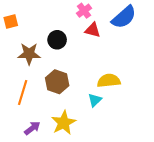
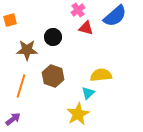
yellow star: (64, 123) -> (78, 114), moved
purple arrow: (32, 128) -> (13, 119), moved

